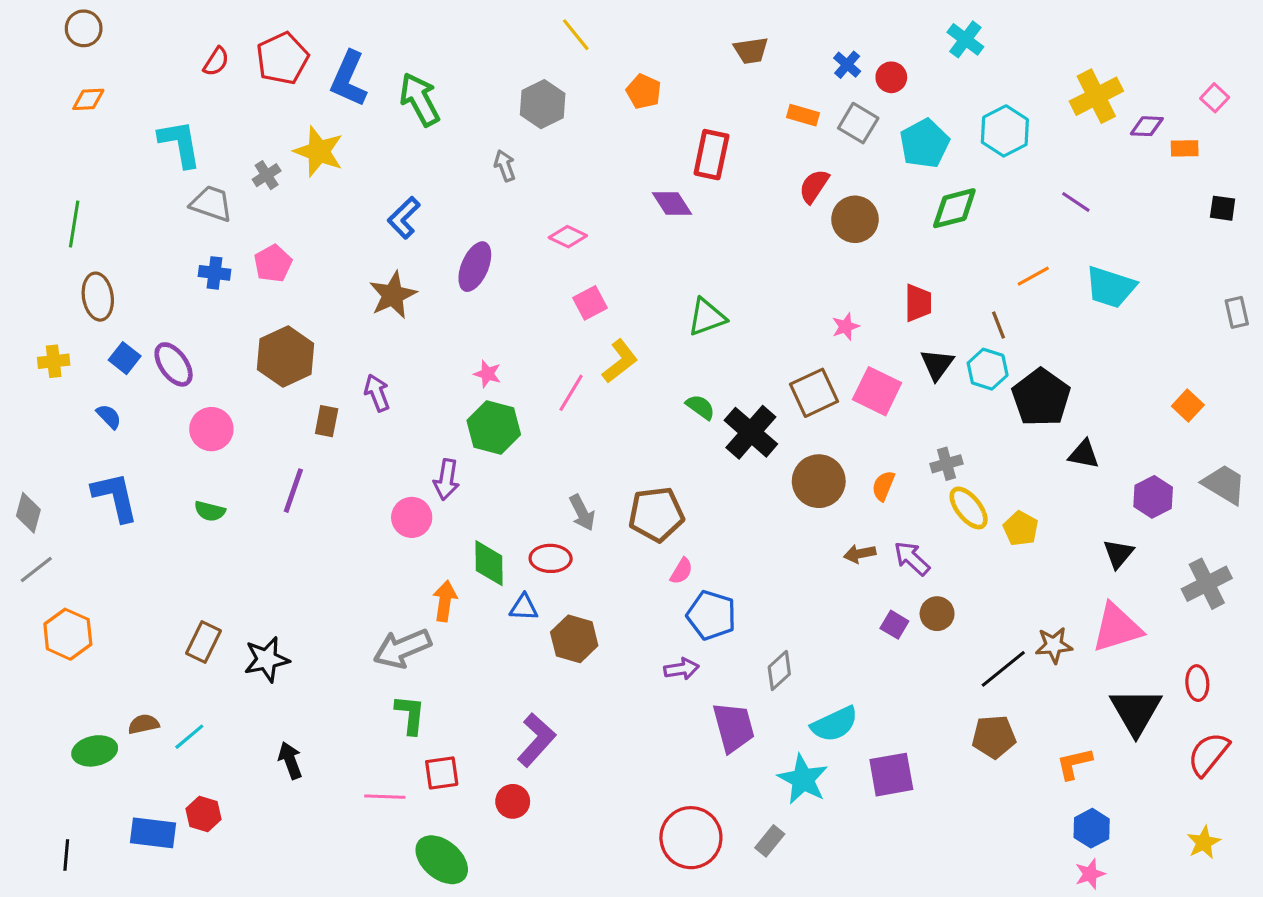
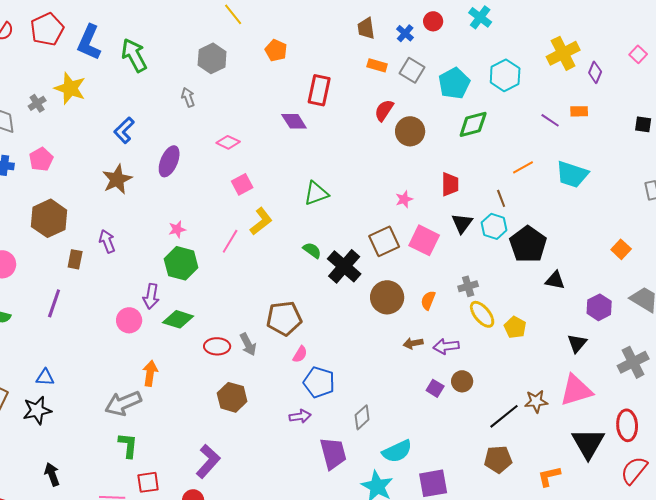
brown trapezoid: (751, 50) -> (366, 28), moved, turned 90
red circle: (891, 77) -> (433, 21), moved
purple diamond: (1147, 126) -> (595, 72), turned -70
orange rectangle: (1185, 148) -> (579, 111), moved
pink star: (487, 374) -> (177, 229), turned -30
gray arrow: (582, 513) -> (248, 344), moved
purple arrow: (912, 558) -> (446, 346), turned -50
green diamond: (489, 563) -> (178, 319), moved, turned -72
blue triangle: (524, 607) -> (45, 377), moved
red ellipse: (1197, 683) -> (627, 425), size x1.4

